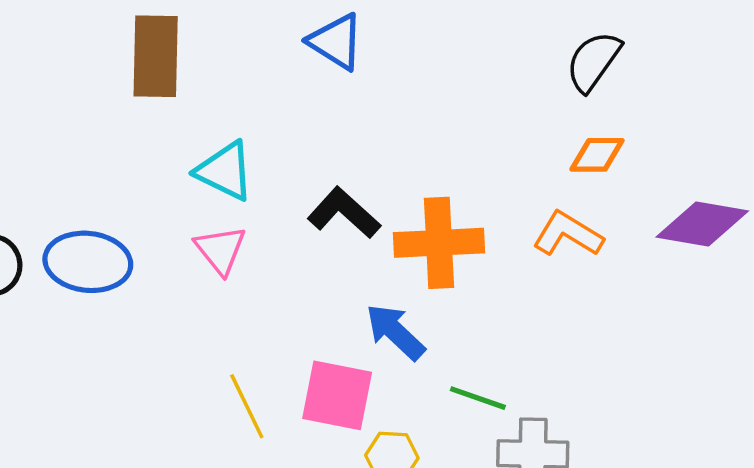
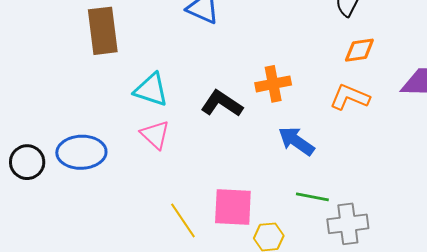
orange cross: (439, 243) -> (273, 84), moved, size x0.7
blue arrow: (395, 332) -> (296, 141), moved

